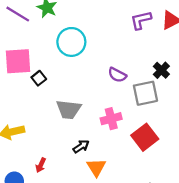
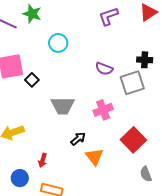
purple L-shape: (141, 20) -> (108, 16), moved
cyan circle: (71, 42) -> (58, 43), size x0.7
black cross: (161, 70) -> (145, 60), turned -35
red square: (145, 137) -> (133, 140), moved

